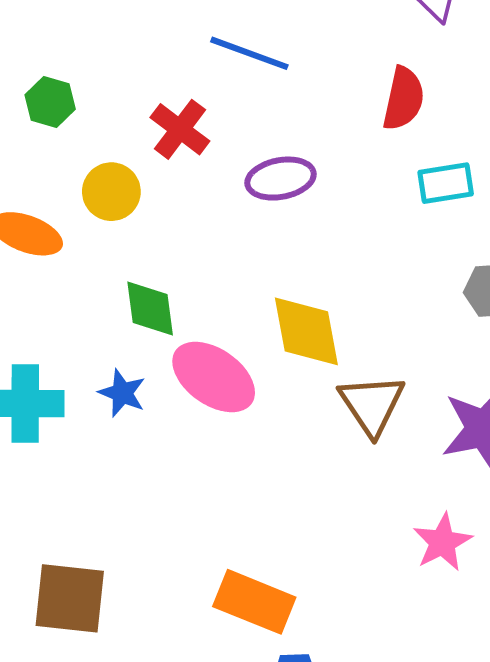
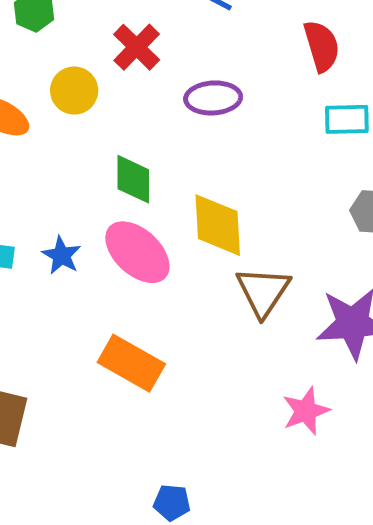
red semicircle: (403, 99) -> (322, 46), turned -36
green diamond: (150, 309) -> (133, 179), moved
orange rectangle: (254, 602) -> (131, 363), moved

